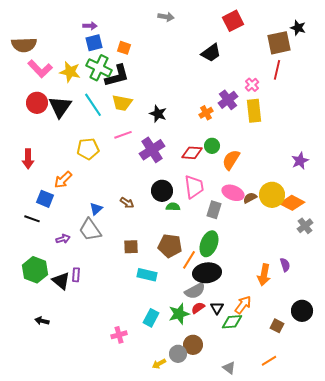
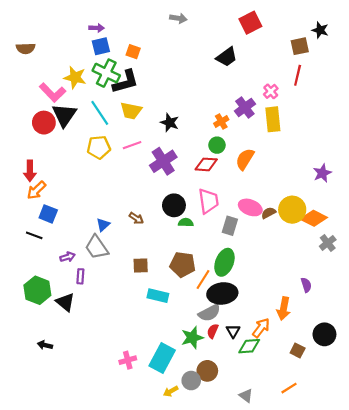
brown square: (279, 43) -> (300, 46), size x0.7
brown semicircle: (24, 45) -> (26, 48), size x0.7
pink L-shape: (40, 69) -> (52, 92), moved
red circle: (37, 103) -> (44, 123), moved
green circle: (212, 146) -> (217, 145), moved
yellow pentagon: (88, 149) -> (99, 147), moved
orange semicircle: (231, 160) -> (245, 159), moved
orange arrow: (63, 180) -> (36, 190), moved
purple rectangle: (76, 275) -> (80, 276), moved
orange arrow: (264, 275) -> (284, 309), moved
red semicircle: (198, 308) -> (213, 331), turned -32
cyan rectangle: (151, 318) -> (162, 358), moved, size x1.5

